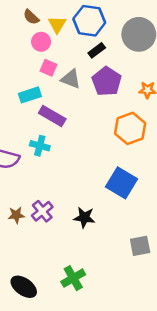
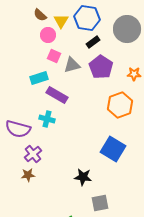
gray triangle: (71, 79) -> (72, 65), turned -36
purple cross: (42, 211) -> (33, 154), moved
gray square: (140, 246) -> (100, 203), moved

